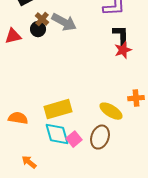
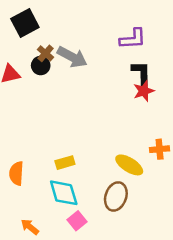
yellow rectangle: (58, 109) -> (65, 163), size x0.6
orange semicircle: (18, 118) -> (16, 173), turned -96
pink square: (74, 139) -> (77, 221), moved

